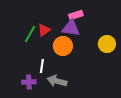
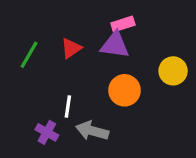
green line: (30, 34) -> (29, 55), moved
orange circle: (63, 46) -> (125, 90), moved
purple cross: (29, 82) -> (47, 132), turned 32

